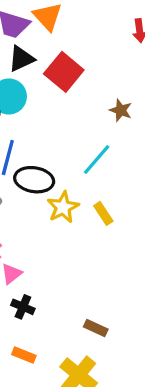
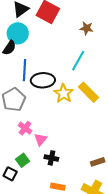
yellow rectangle: (103, 213) -> (88, 92), size x1.5
brown rectangle: (96, 328) -> (98, 162), turned -32

